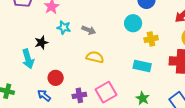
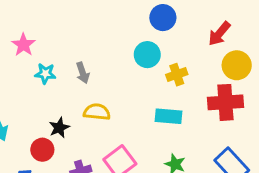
gray arrow: (89, 30) -> (83, 73), turned 56
black star: (41, 43) -> (59, 128), moved

